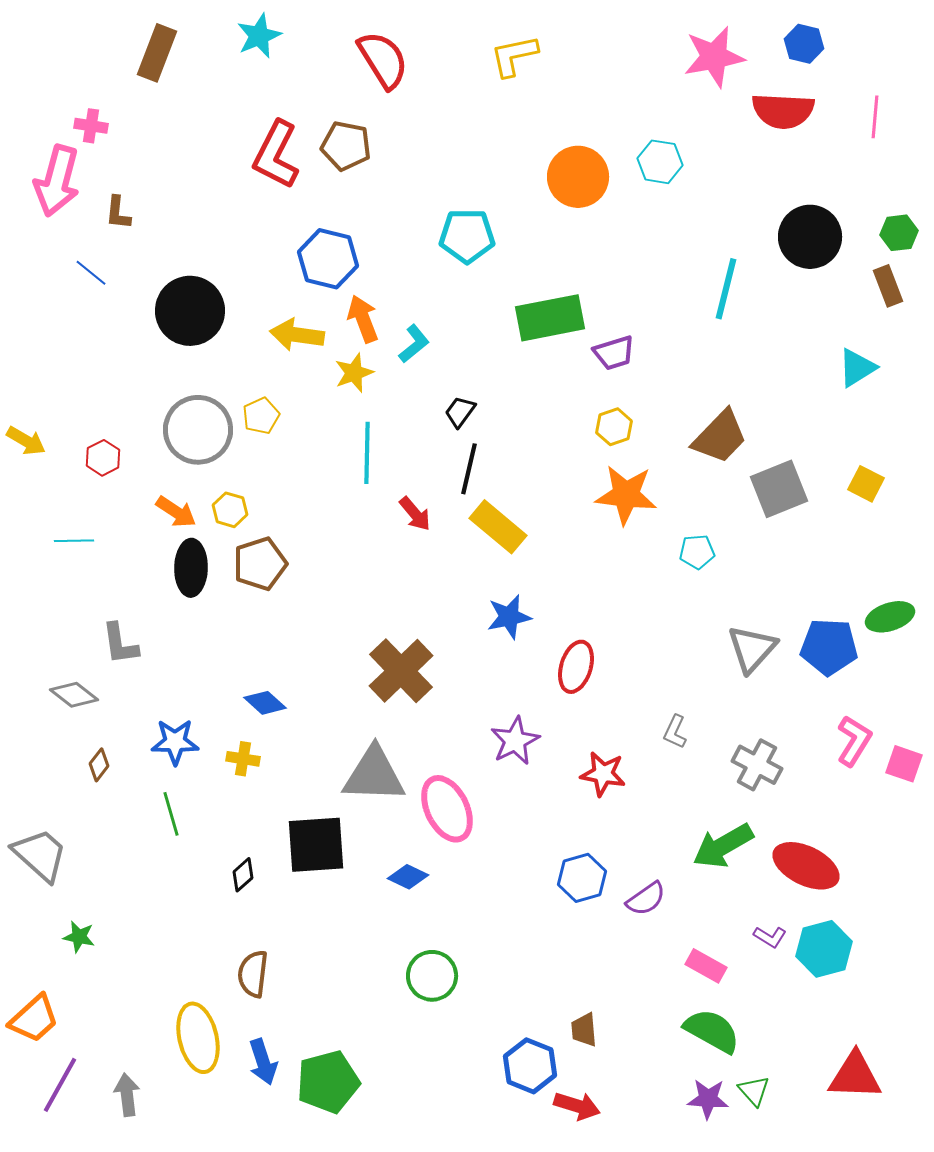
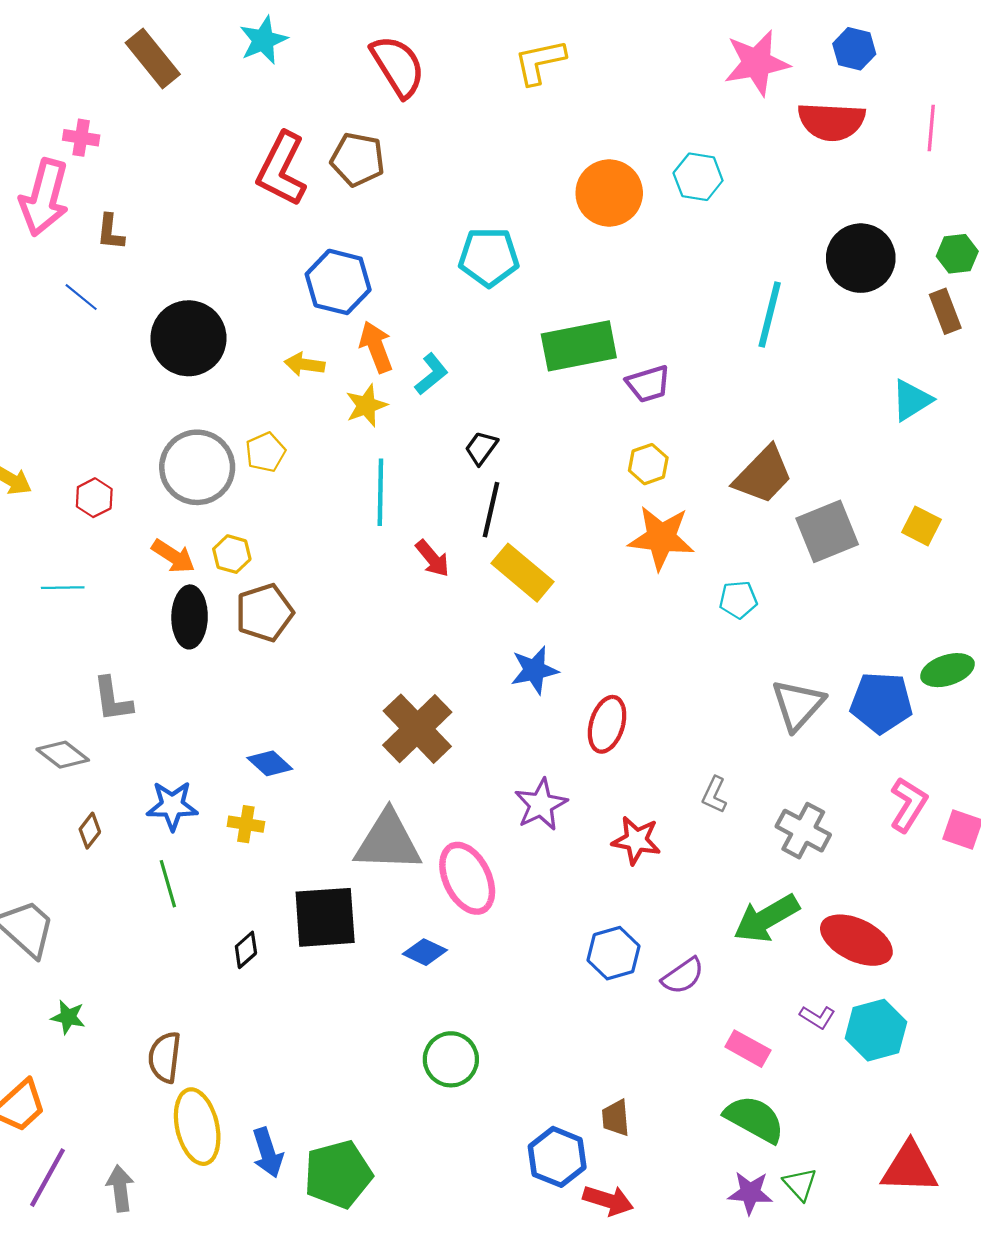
brown rectangle: (157, 53) -> (153, 59), turned -60
yellow arrow: (297, 335) -> (304, 364), size x0.7
brown semicircle: (253, 974) -> (165, 1057), moved

